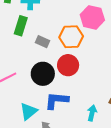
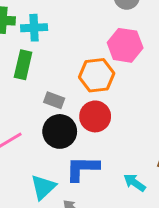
gray rectangle: (43, 42) -> (54, 100), moved
cyan arrow: (92, 113) -> (135, 183), turned -63

